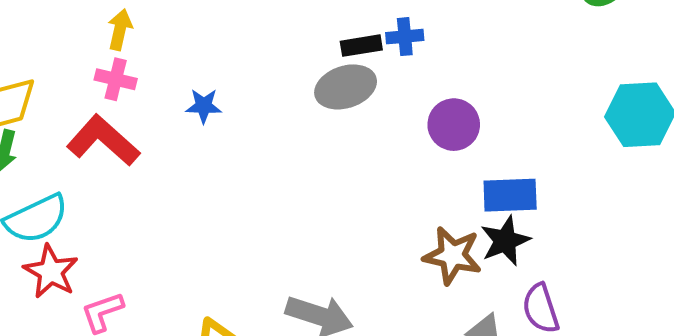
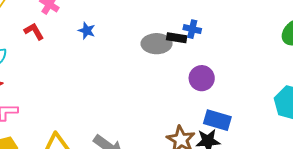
black rectangle: (361, 46) -> (177, 38), moved
red L-shape: (103, 141) -> (34, 31), size x0.6

